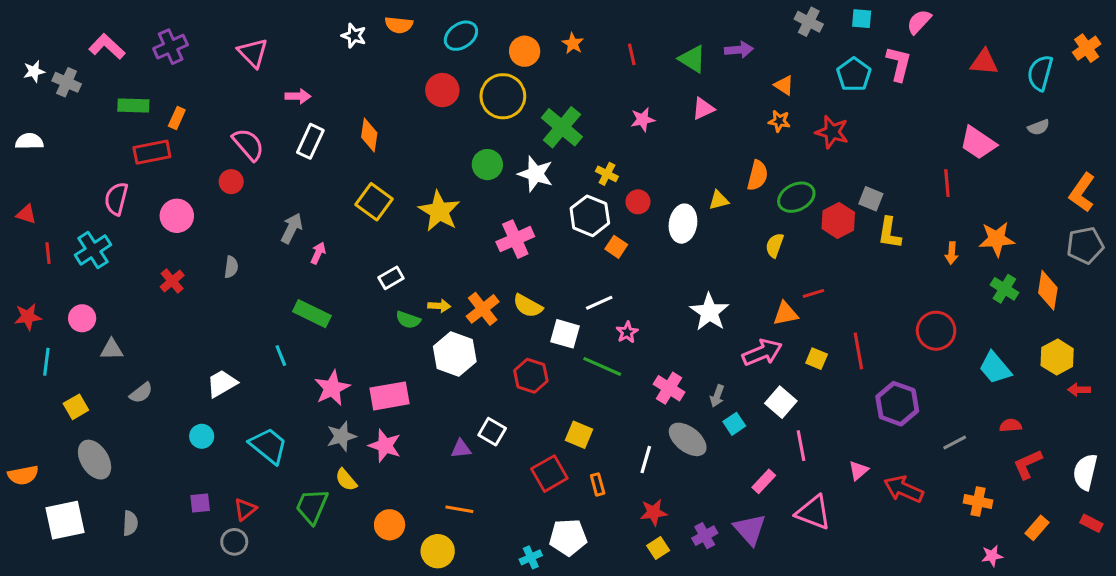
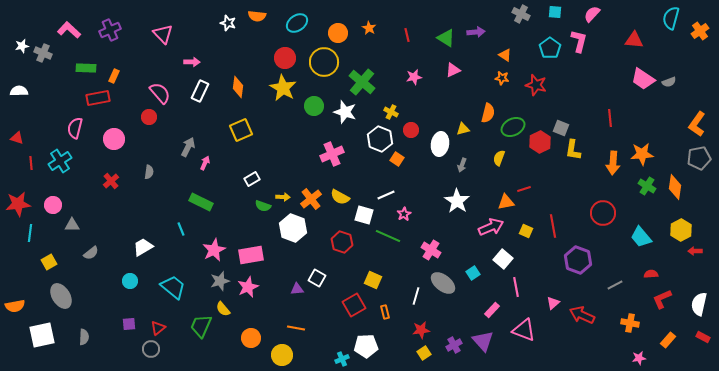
cyan semicircle: (1040, 73) -> (671, 18), moved
pink trapezoid: (978, 143) -> (643, 79), moved
yellow square: (374, 202) -> (241, 130), turned 30
yellow star: (439, 211) -> (283, 88), moved
orange arrow: (952, 253) -> (613, 163), size x1.6
red star: (28, 317) -> (18, 204), size x1.4
gray arrow: (717, 396) -> (462, 165), moved
pink star: (385, 446) -> (248, 287), turned 30

